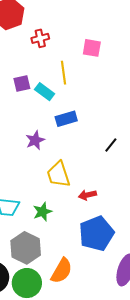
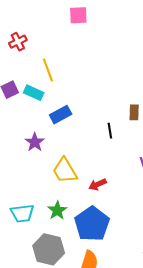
pink square: (92, 48) -> (78, 15), moved
black line: (111, 145) -> (110, 131), turned -35
blue pentagon: (96, 233) -> (92, 224), moved

